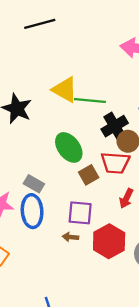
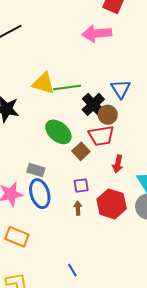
purple square: (80, 213) -> (81, 186), size x0.7
brown arrow: (71, 237) -> (78, 208), turned 96

